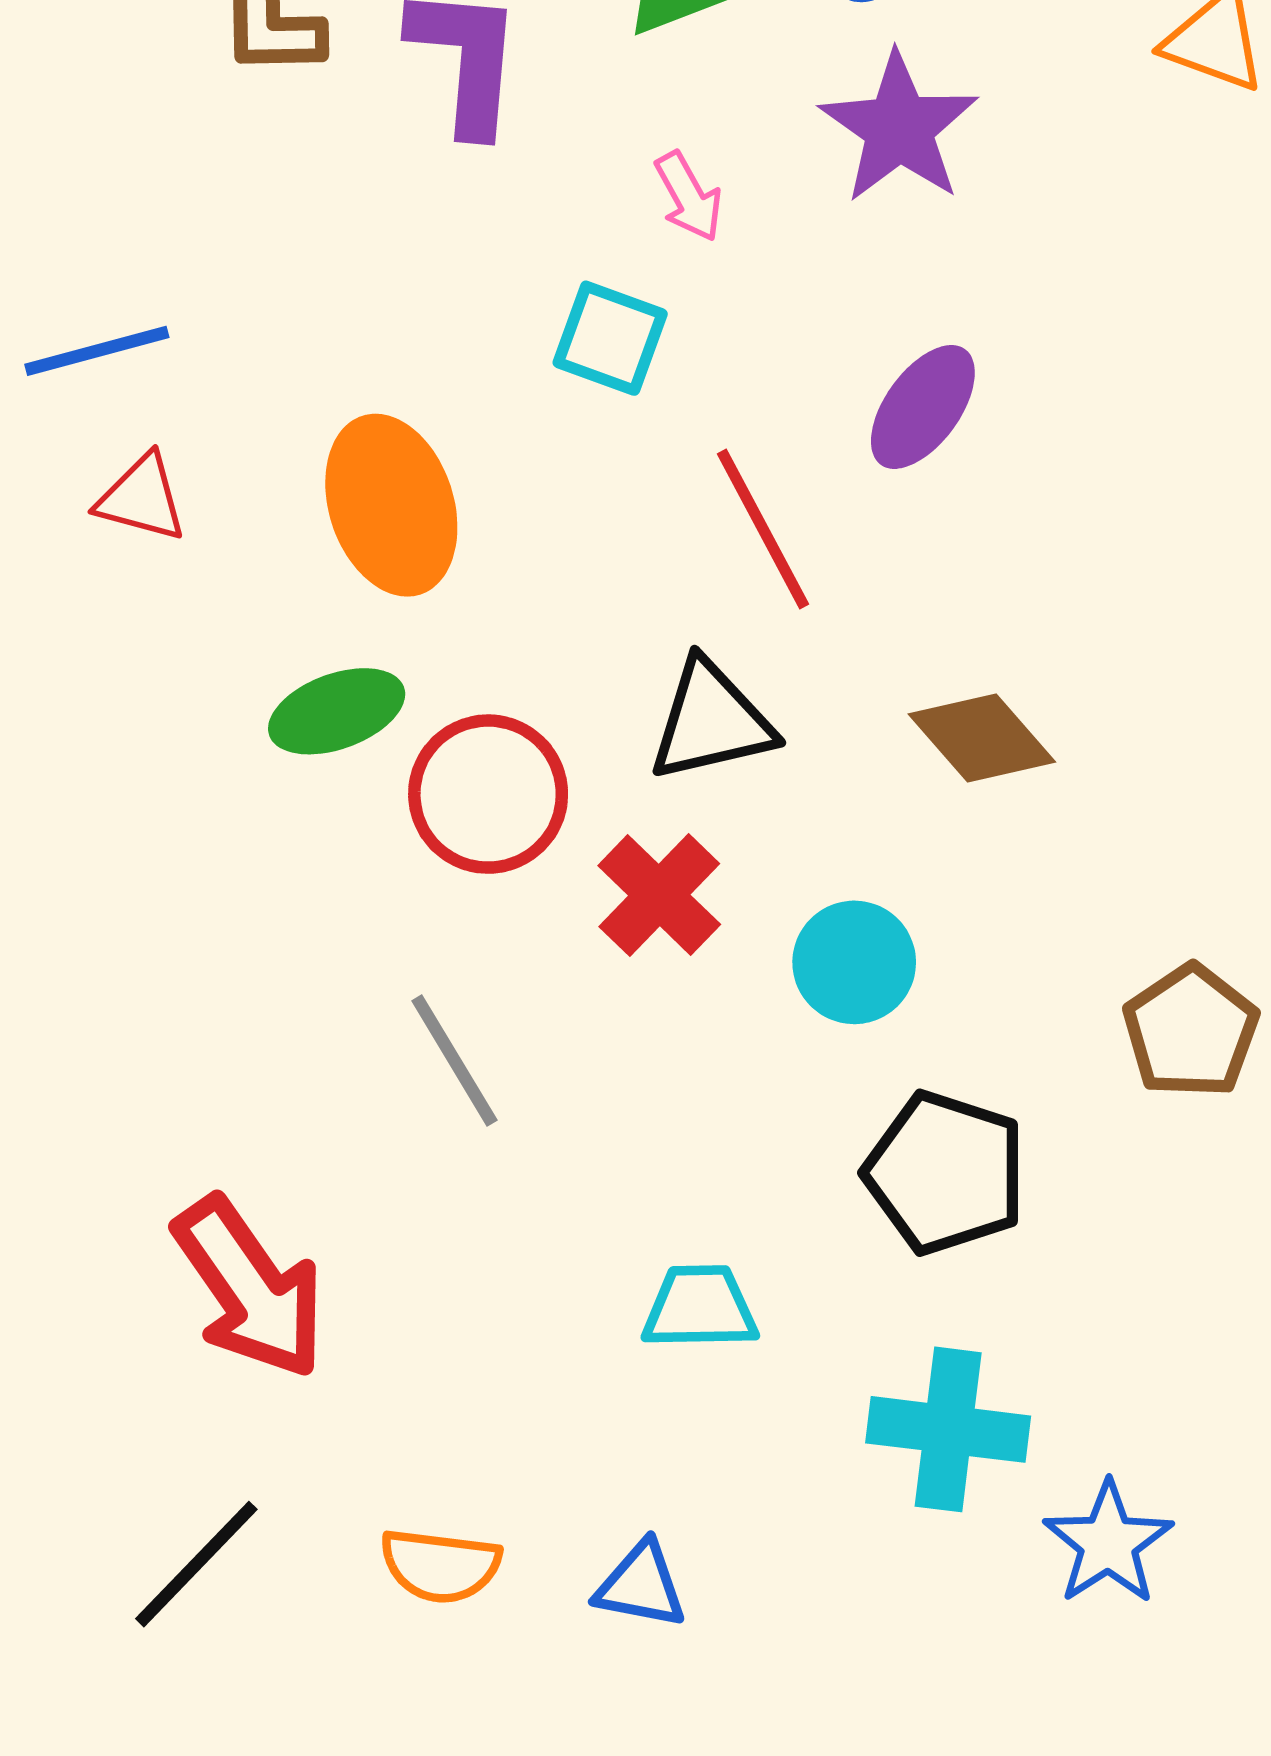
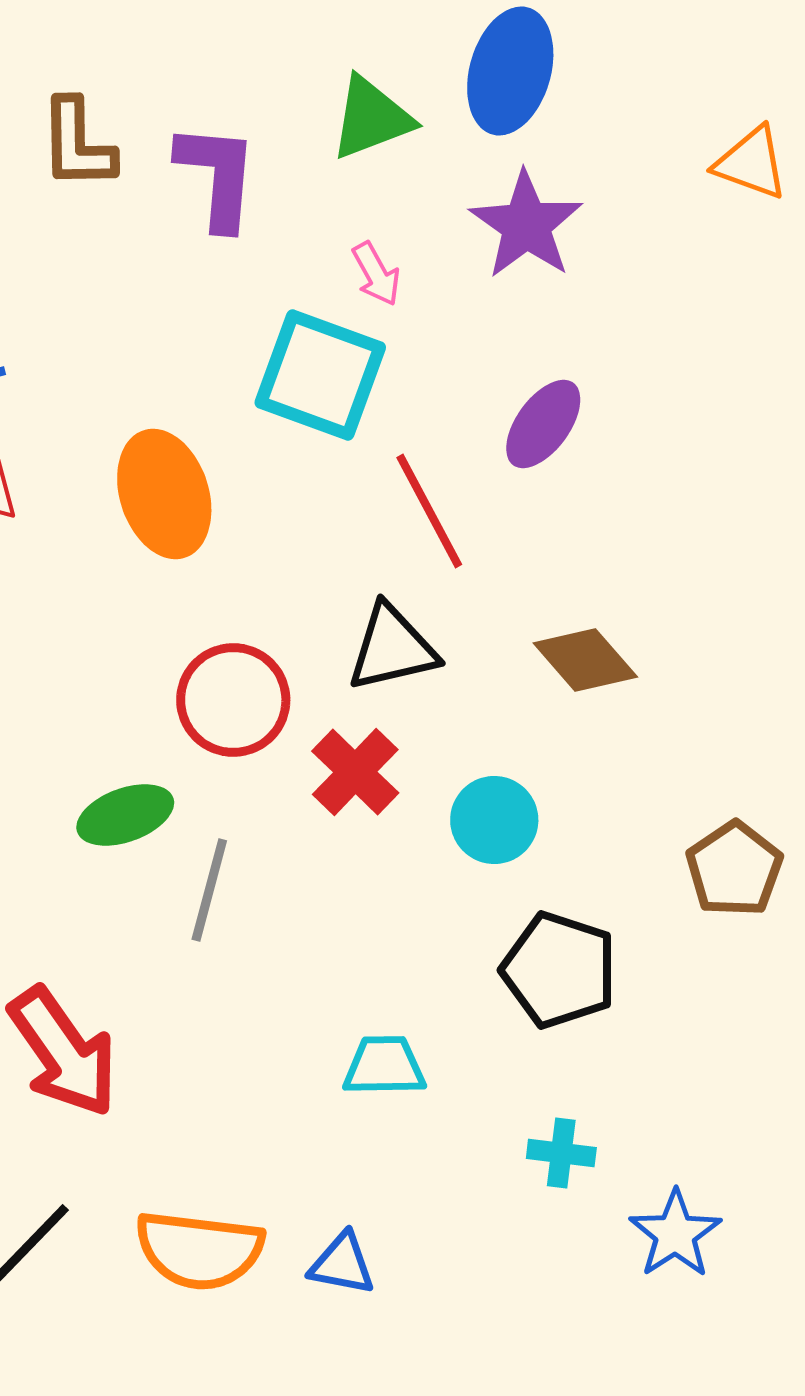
cyan square: (610, 338) -> (320, 375), size x1.6
green ellipse: (337, 711) -> (125, 815), moved
gray line: (454, 1061) -> (209, 890), turned 46
cyan cross: (948, 1429) -> (561, 1153), size x0.6
orange semicircle: (440, 1566) -> (199, 1250), size x1.5

